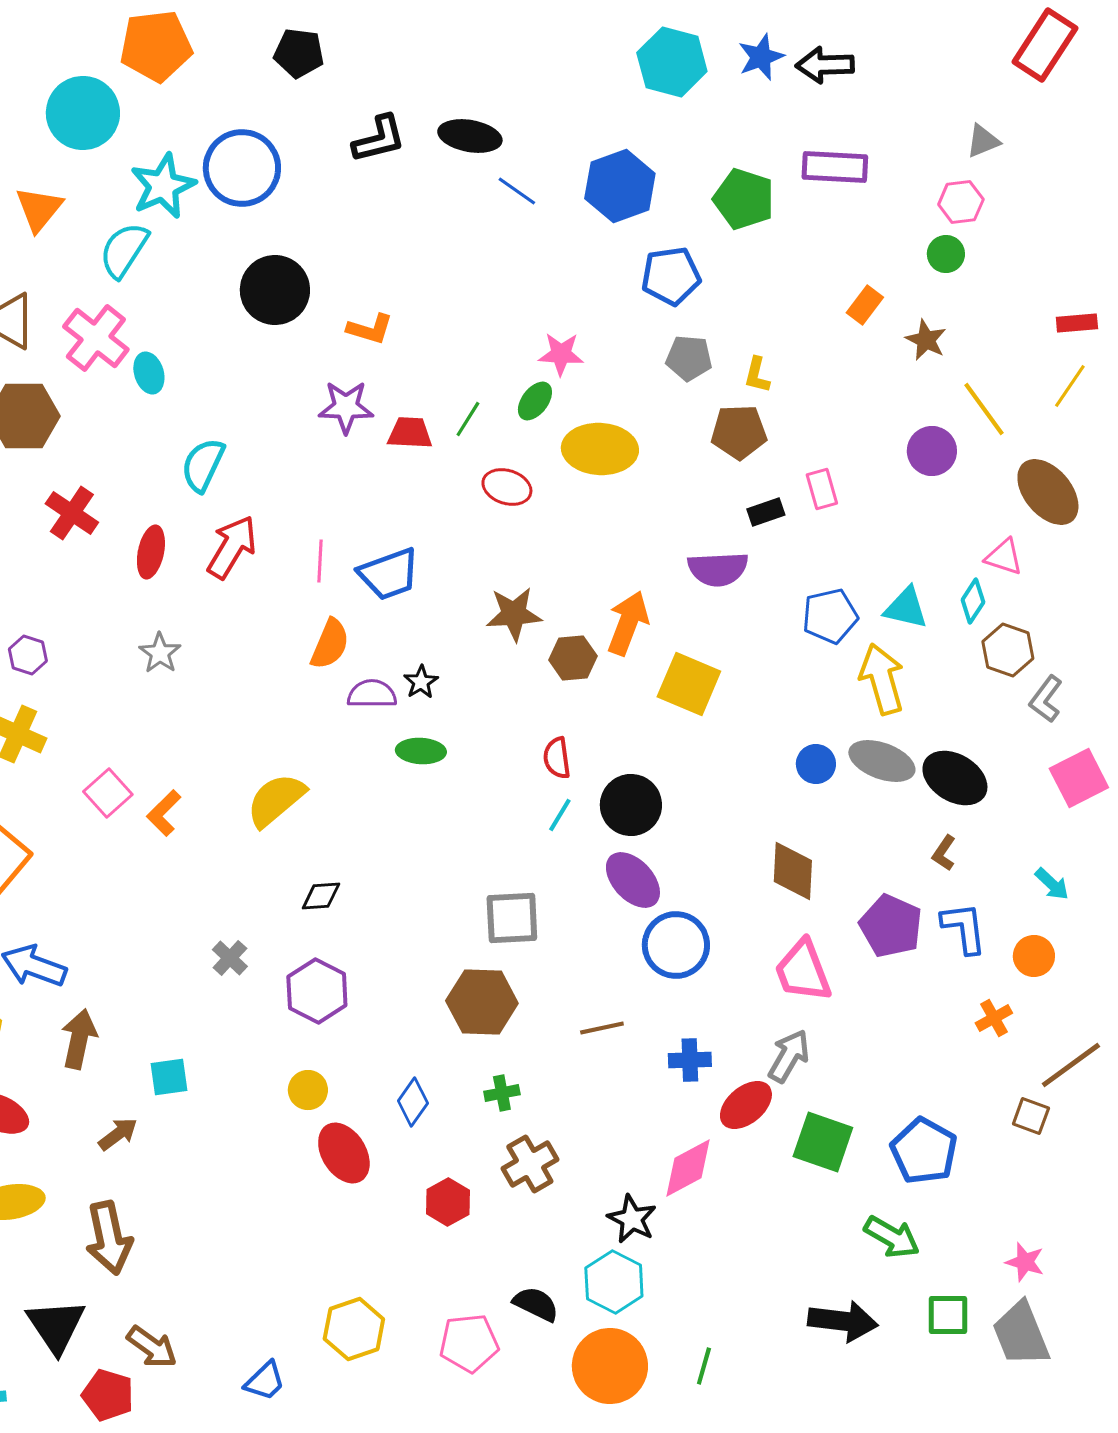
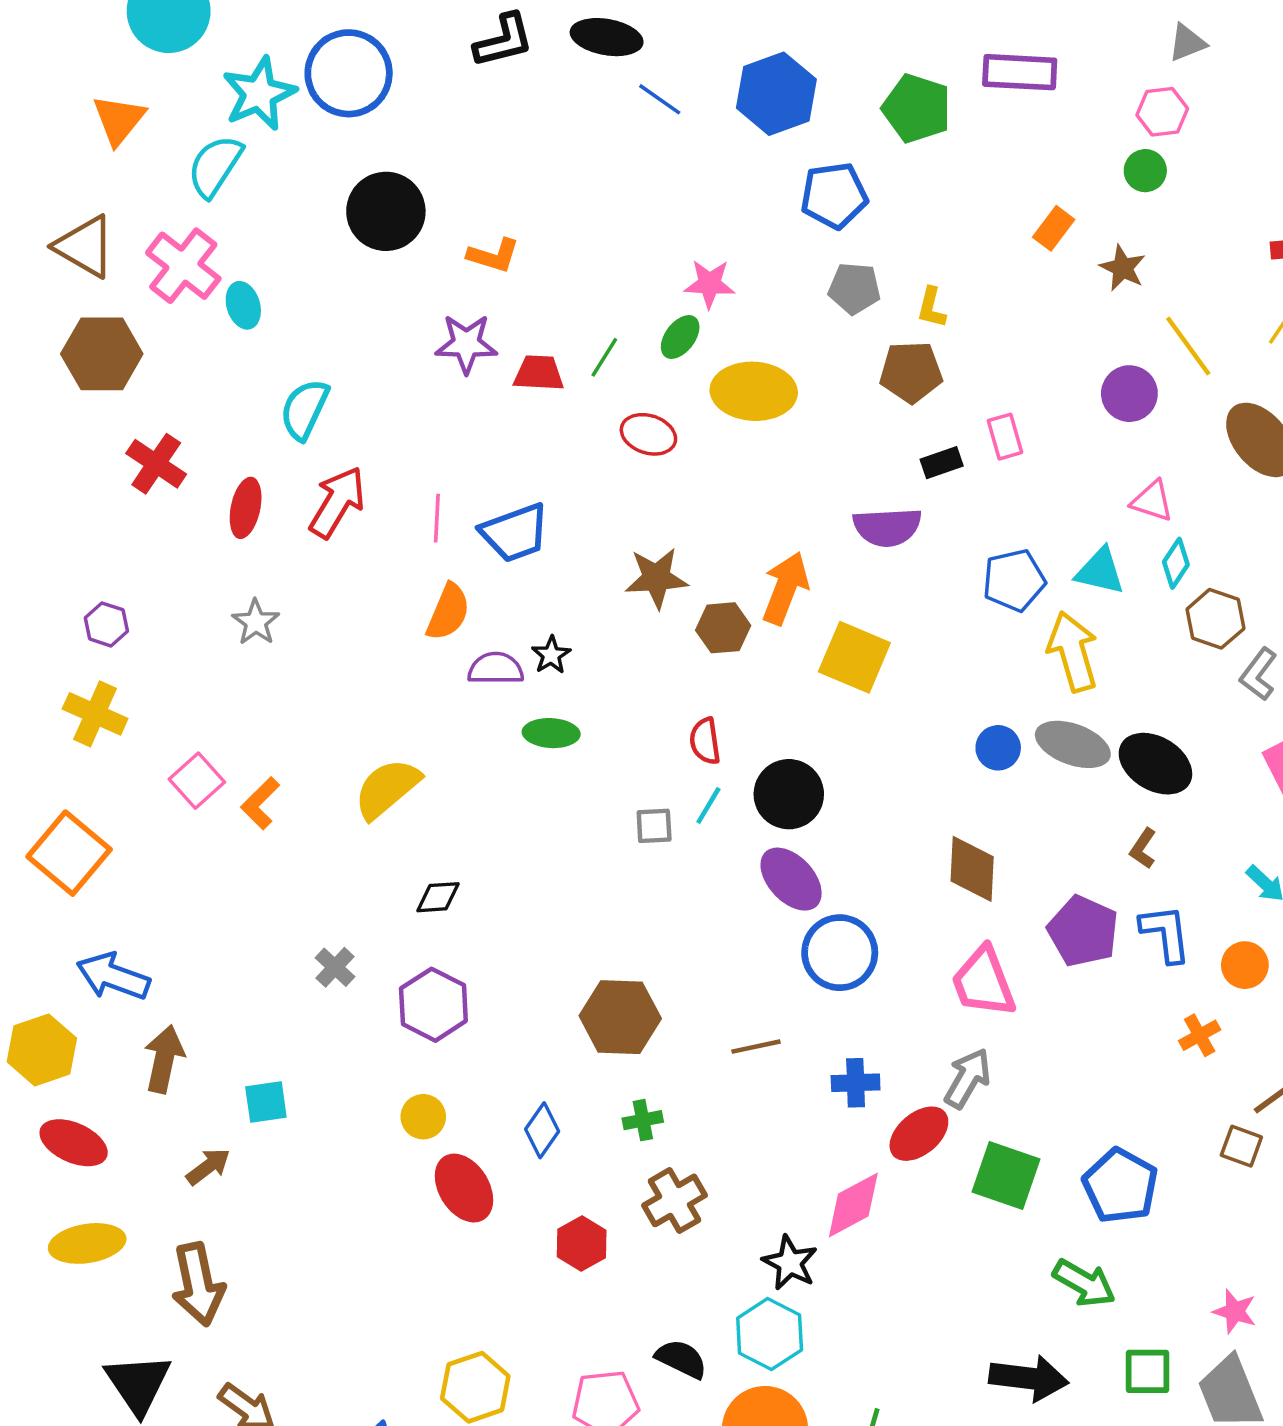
pink triangle: (1004, 557) -> (1152, 501), moved
gray square: (512, 918) -> (654, 826), moved, size x0.6

